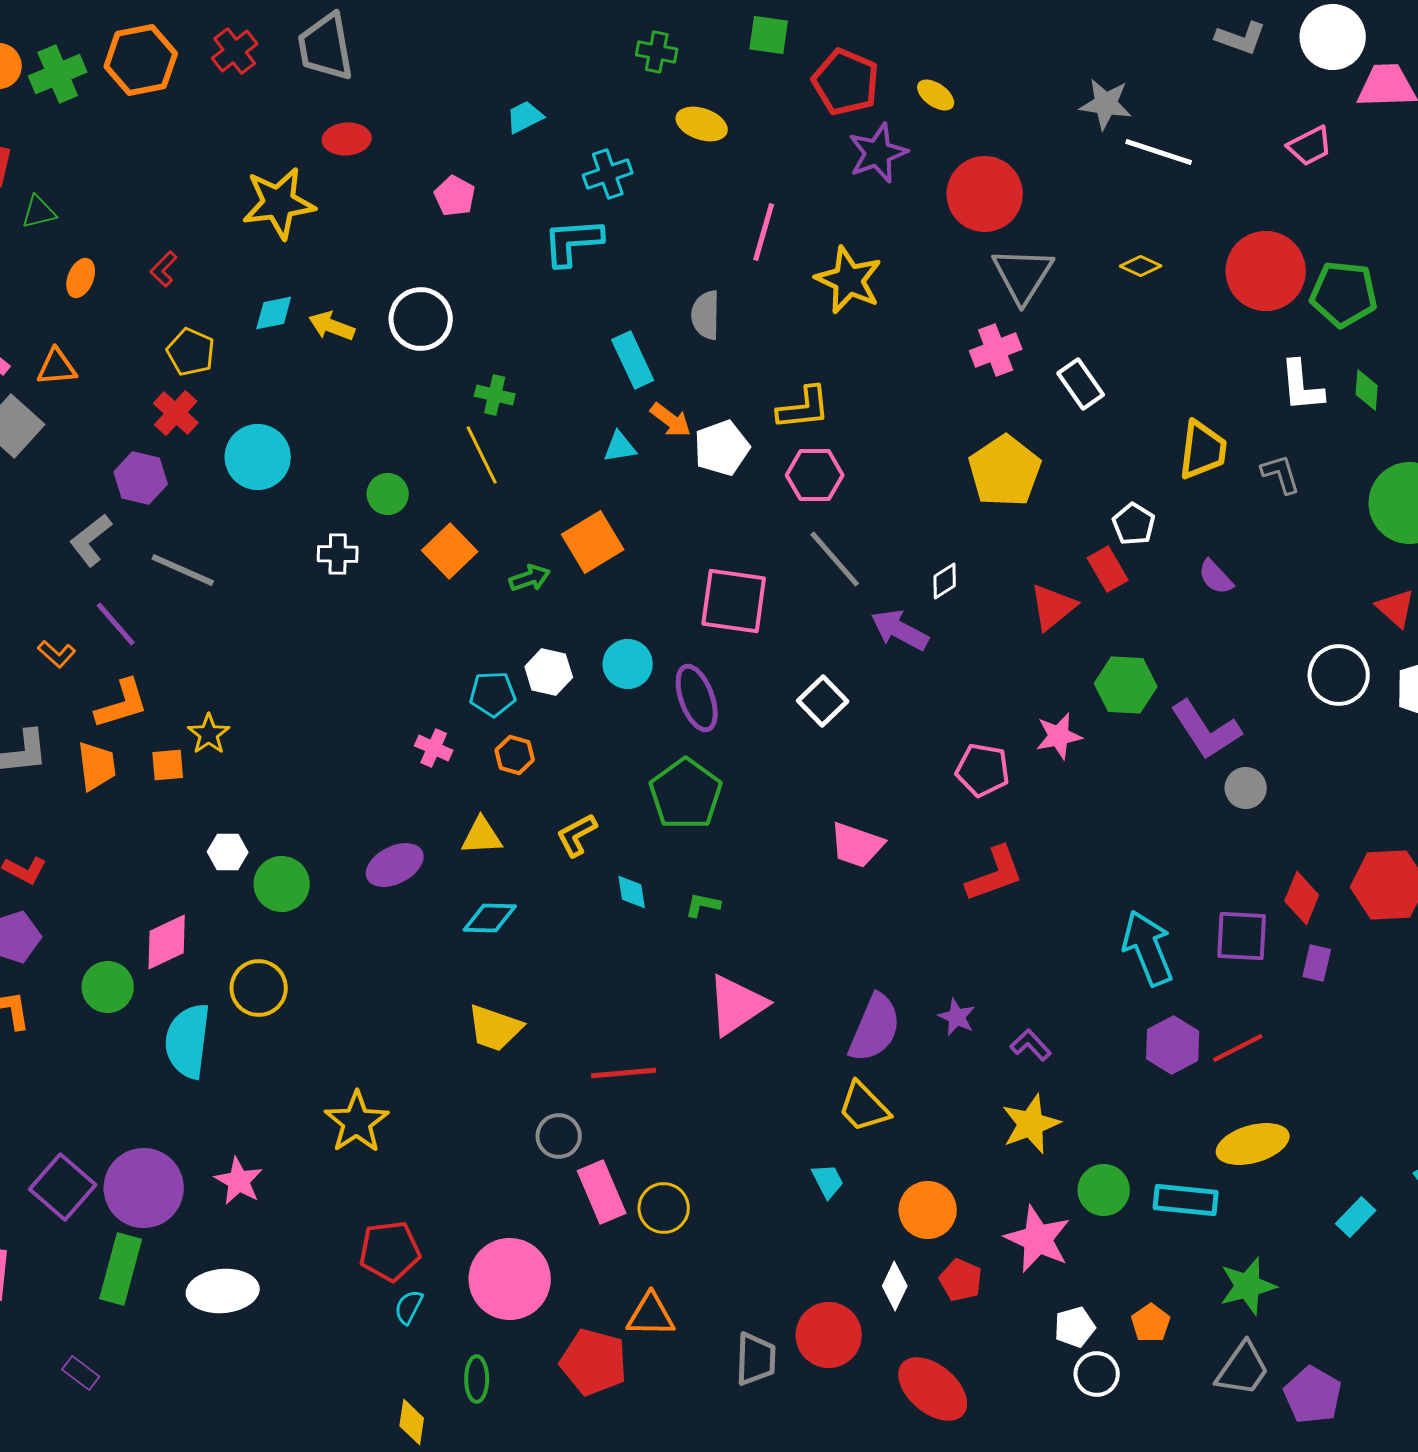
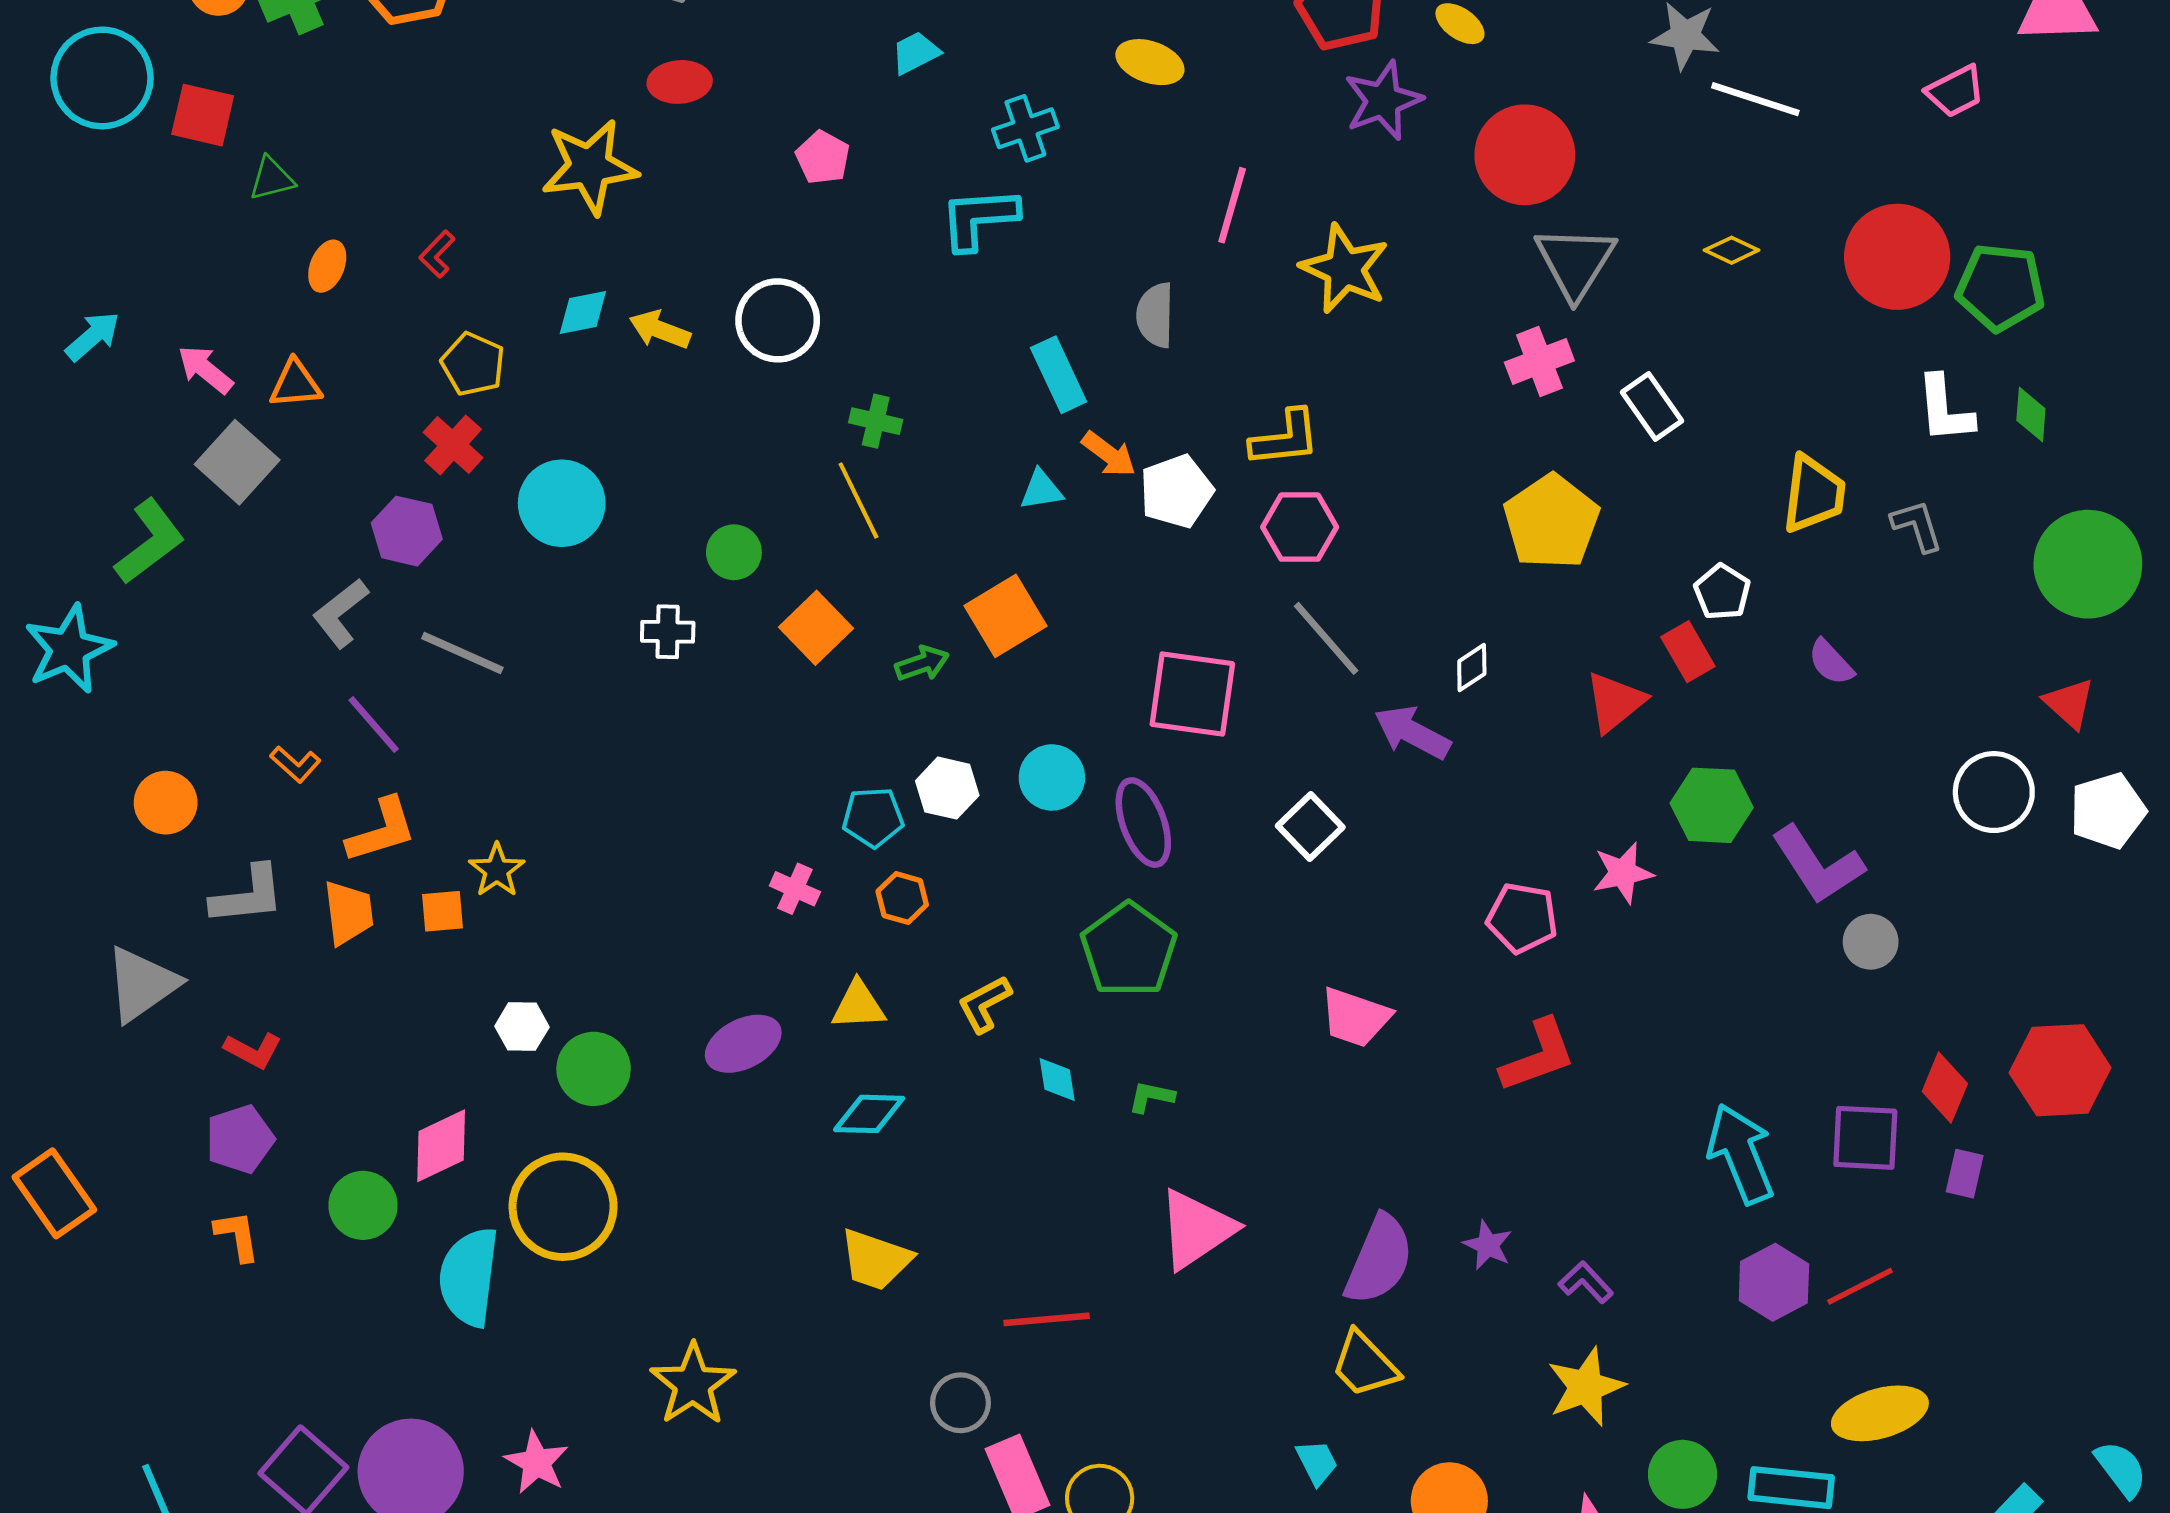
yellow circle: (259, 988) -> (563, 1207), size x1.4

